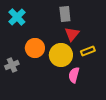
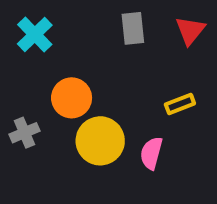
red triangle: (72, 34) -> (190, 30), moved
yellow circle: (61, 55) -> (100, 141), moved

